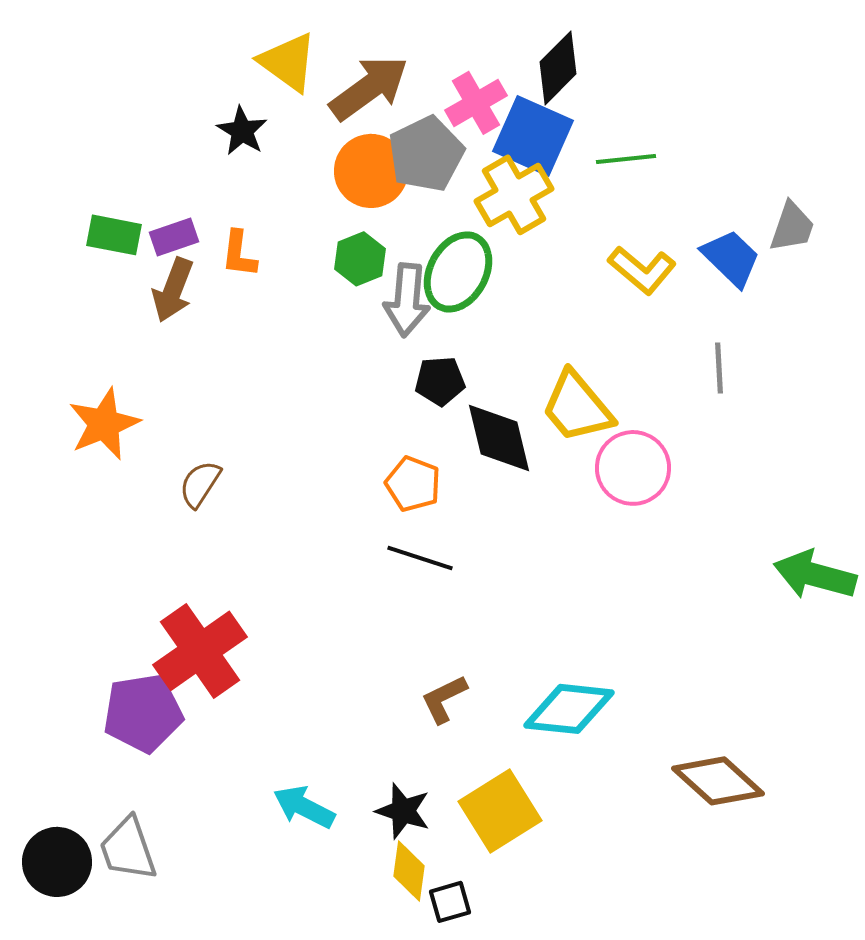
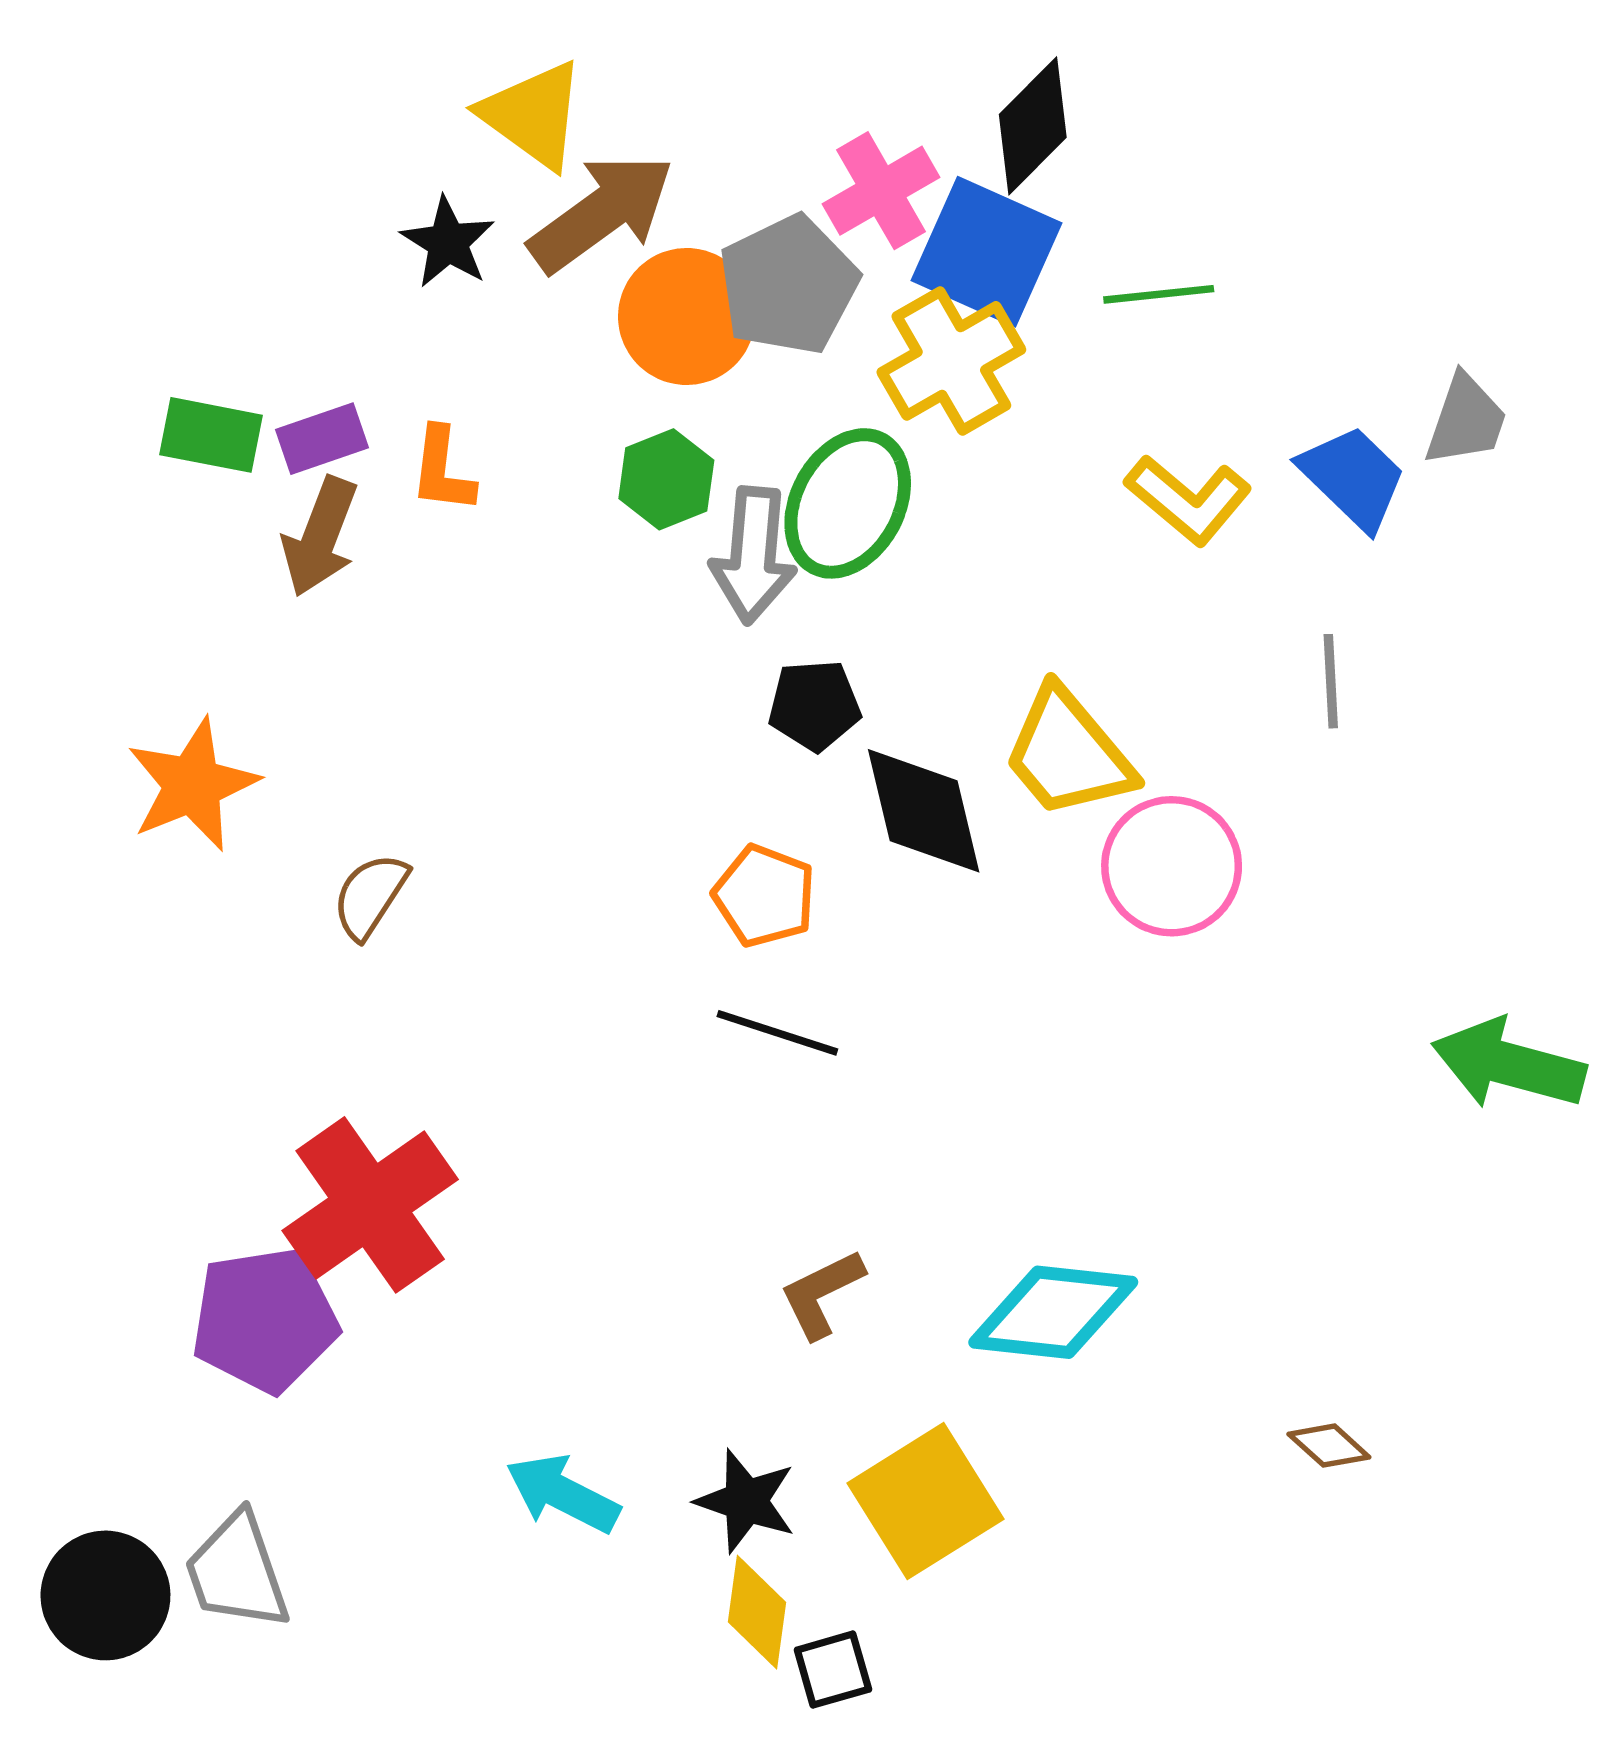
brown arrow: (369, 88) -> (602, 213), moved
brown diamond: (718, 781) -> (1329, 1446), size x0.5

